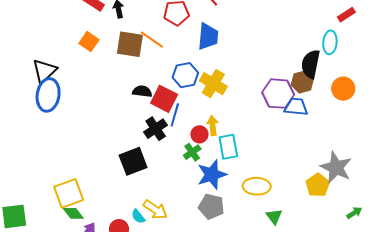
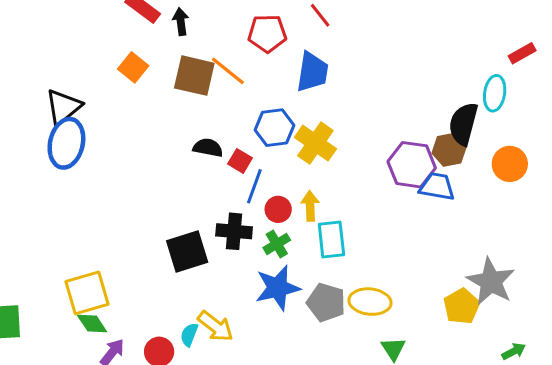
red square: (164, 99) -> (240, 161), size x0.6
black cross: (156, 129) -> (234, 231), moved, turned 35
red circle: (199, 134) -> (278, 209), moved
blue star: (212, 175) -> (278, 288), moved
gray pentagon: (211, 207) -> (326, 302), moved
cyan semicircle: (138, 216) -> (189, 335), turned 56

